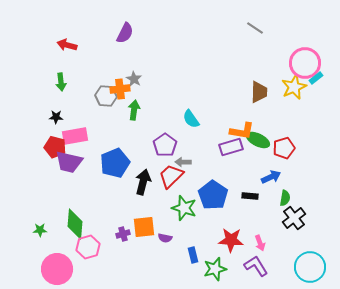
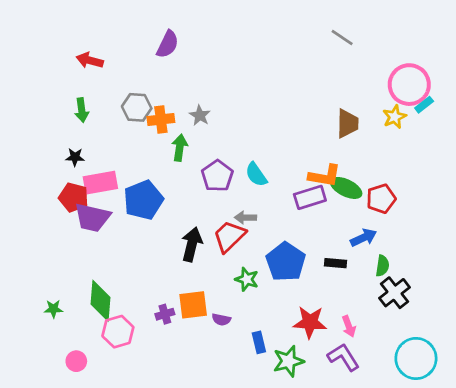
gray star: (134, 79) -> (200, 115), moved
yellow star: (294, 87) -> (394, 117), size x0.7
gray hexagon: (106, 96) -> (137, 107), moved
cyan semicircle: (191, 119) -> (256, 175), moved
purple pentagon: (165, 145) -> (217, 176), moved
blue pentagon: (115, 163) -> (143, 200), moved
green star: (184, 208) -> (247, 279), size x0.7
pink circle: (57, 269) -> (76, 361), size x0.5

